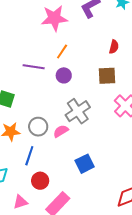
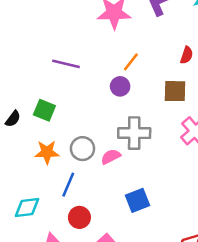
orange line: (62, 52) -> (131, 62), moved
purple line: (34, 67) -> (66, 64), moved
gray cross: (78, 111) -> (134, 133), turned 30

